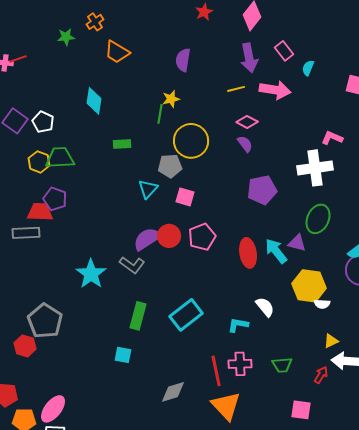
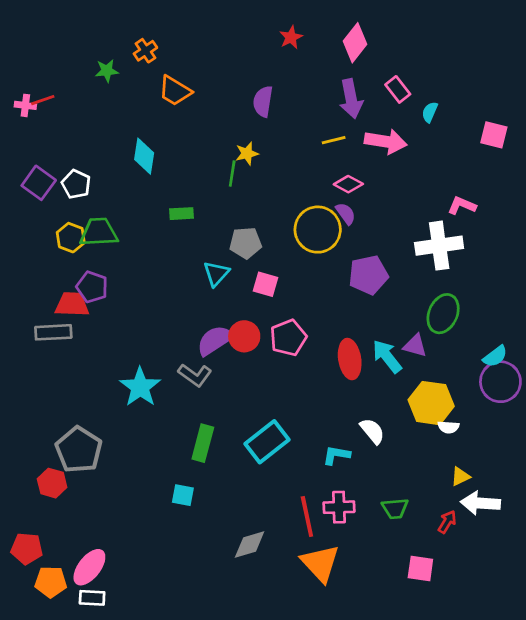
yellow circle: (191, 141) -> (318, 230), moved

